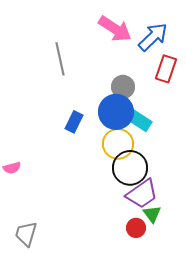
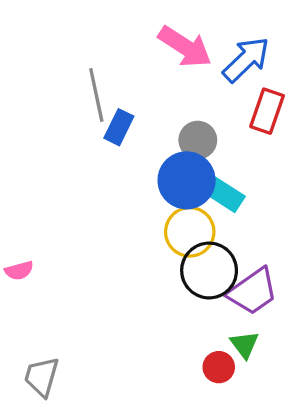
blue rectangle: (74, 122) -> (119, 127), moved
purple trapezoid: (142, 194) -> (253, 291), moved

